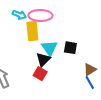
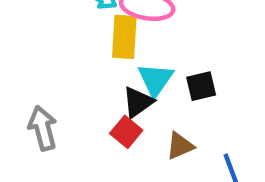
black square: (70, 48) -> (201, 86), turned -32
brown triangle: (90, 69) -> (180, 146), moved

